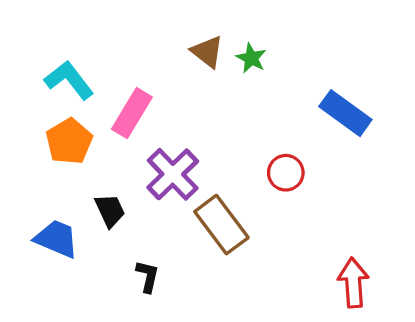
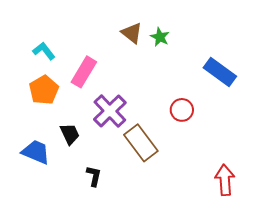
cyan L-shape: (69, 80) -> (44, 51), size x0.7

